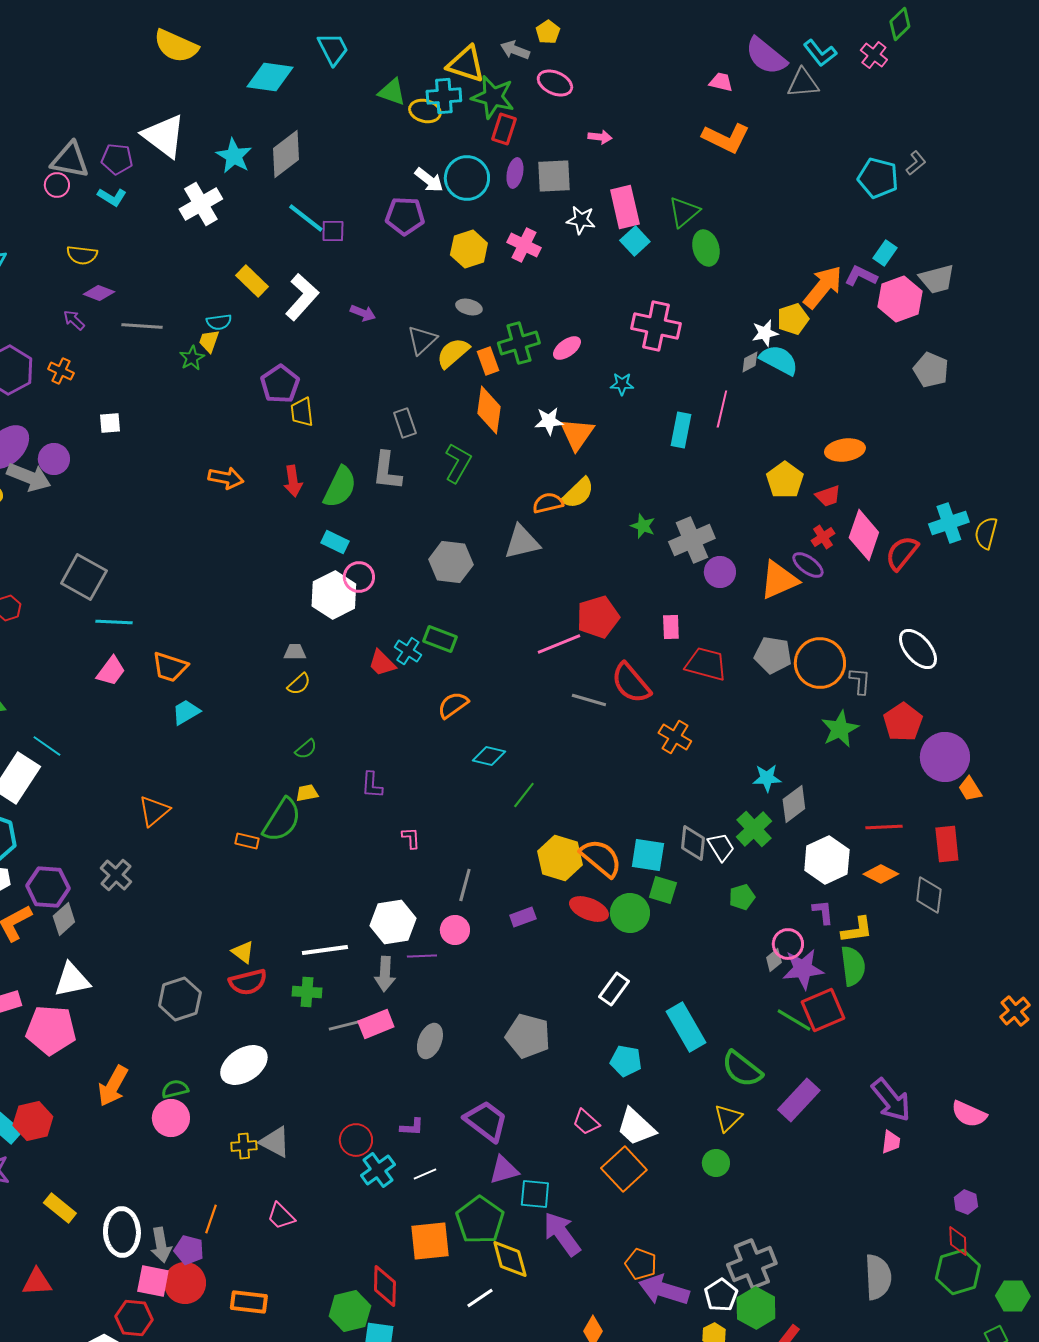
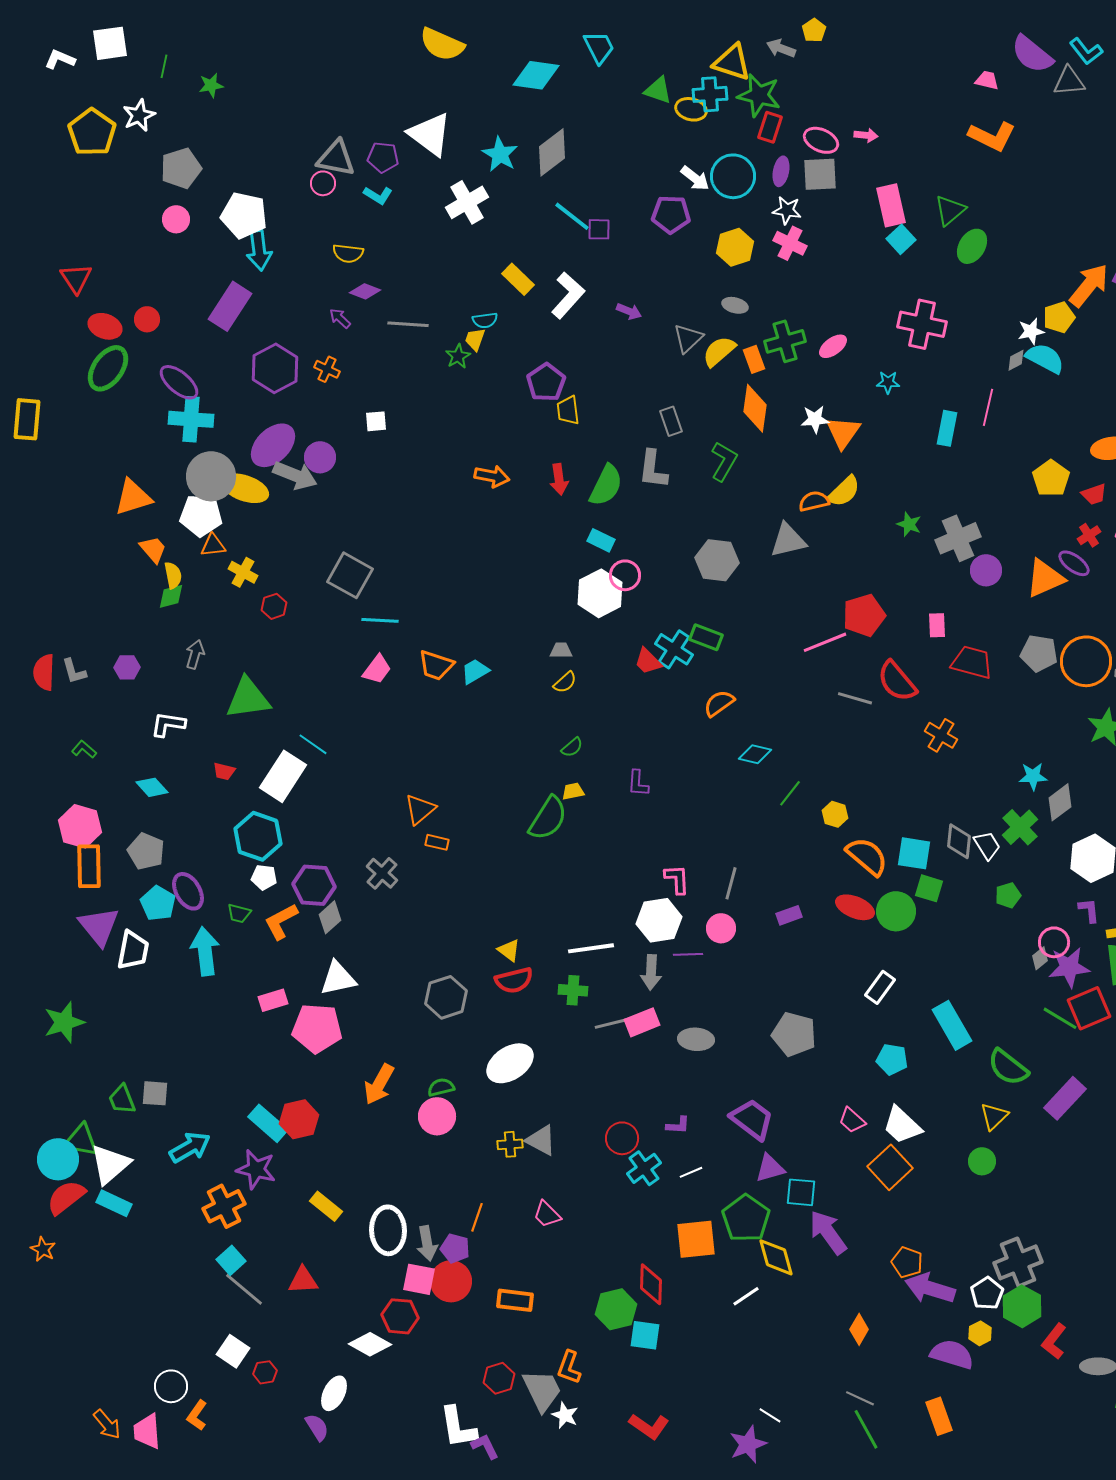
pink ellipse: (555, 83) -> (821, 140), moved
white star: (581, 220) -> (787, 210), moved
green ellipse: (706, 248) -> (972, 246), turned 48
cyan cross: (408, 651) -> (674, 649), size x1.4
cyan trapezoid: (186, 712) -> (475, 671), moved
pink L-shape: (411, 838) -> (677, 879), moved, size x1.4
orange rectangle: (247, 841) -> (437, 842), moved
yellow hexagon: (560, 858) -> (835, 814), moved, size x0.6
gray ellipse: (430, 1041) -> (696, 1039), turned 72

